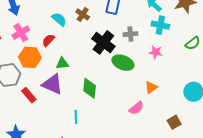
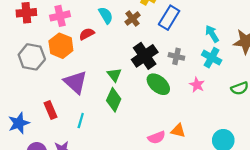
green triangle: (62, 63) -> (114, 75), moved, turned 40
orange triangle: (151, 87) -> (178, 131), moved, turned 32
red rectangle: (29, 95) -> (51, 110), moved
cyan line: (76, 117) -> (81, 121), moved

